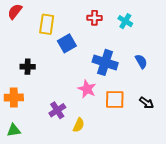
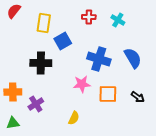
blue semicircle: (141, 61) -> (133, 58), size x1.5
black cross: (28, 67) -> (41, 63), moved, size x1.5
pink star: (87, 89) -> (82, 84), turned -30
purple cross: (57, 110) -> (36, 104), moved

